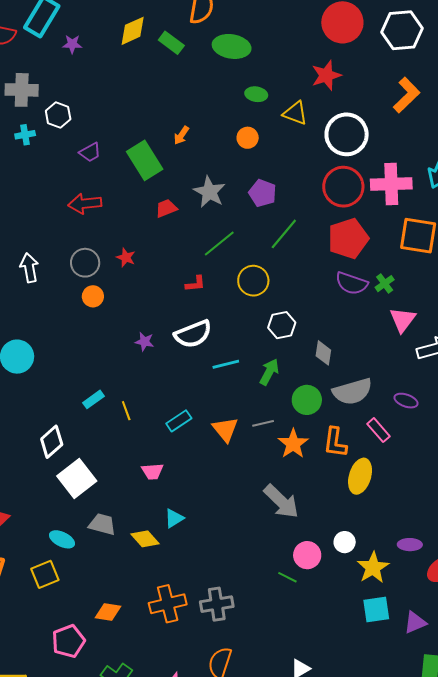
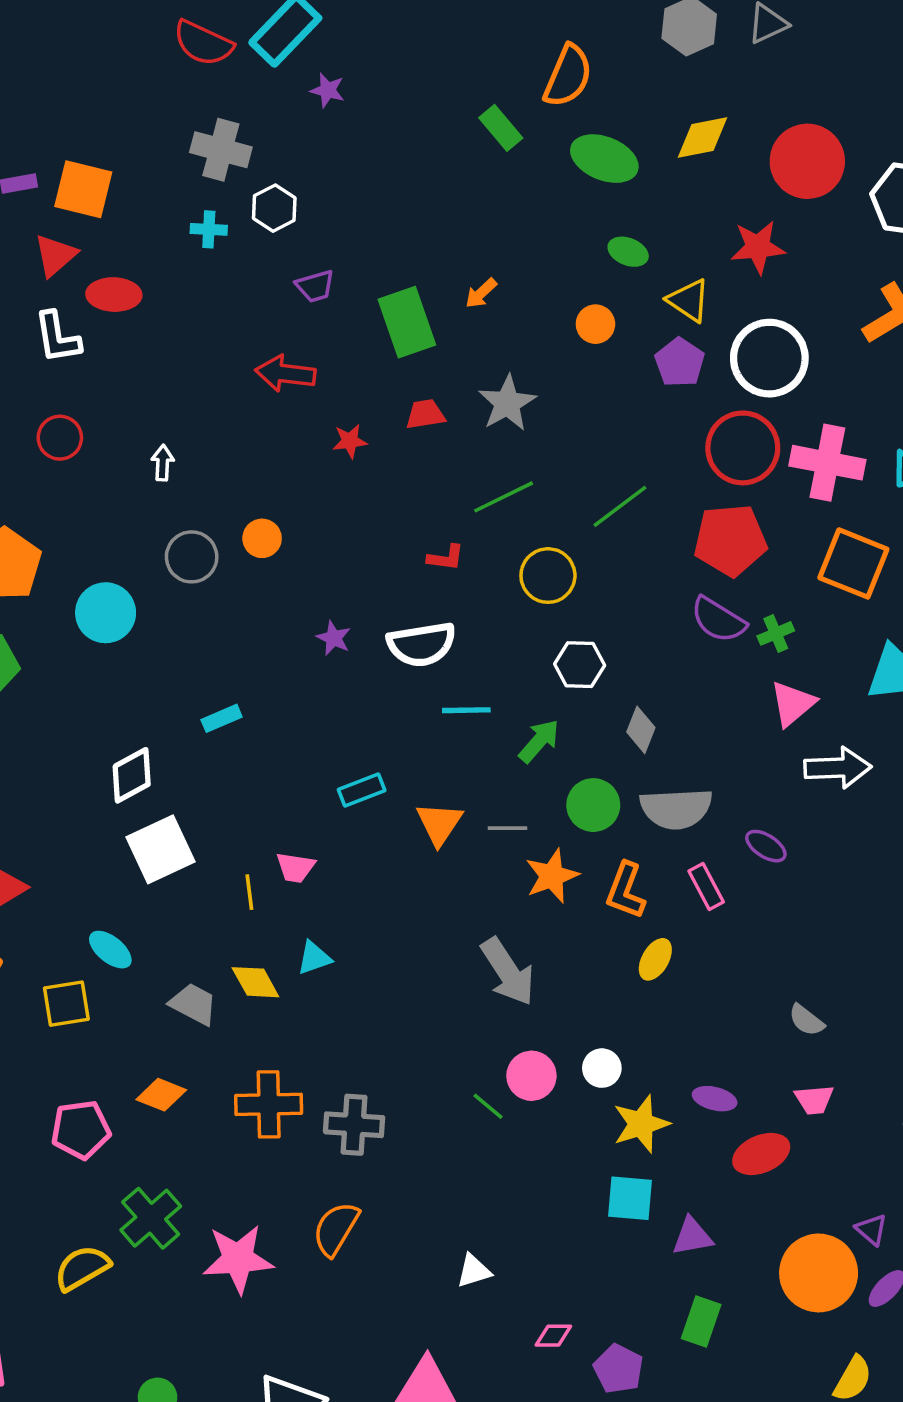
yellow diamond: (133, 31) -> (702, 138), moved
purple pentagon: (263, 193) -> (680, 362), moved
red star: (126, 257) -> (350, 441), moved, turned 30
gray circle: (85, 263) -> (192, 557), moved
white arrow: (29, 268) -> (163, 463), size x0.7
yellow line: (126, 411) -> (249, 892), moved
yellow ellipse: (360, 476) -> (655, 959), size x0.7
gray trapezoid: (102, 524) -> (193, 1004), moved

